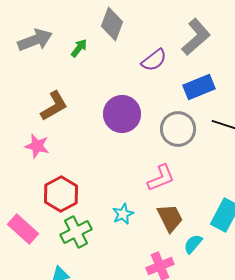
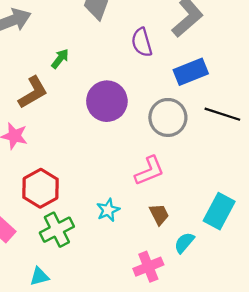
green arrow: (79, 48) -> (60, 59), moved
purple semicircle: (154, 60) -> (142, 42), turned 112
brown trapezoid: (170, 218) -> (159, 214), size x0.7

